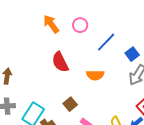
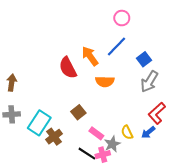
orange arrow: (51, 24) -> (90, 56), moved
pink circle: (80, 25) -> (122, 18), moved

